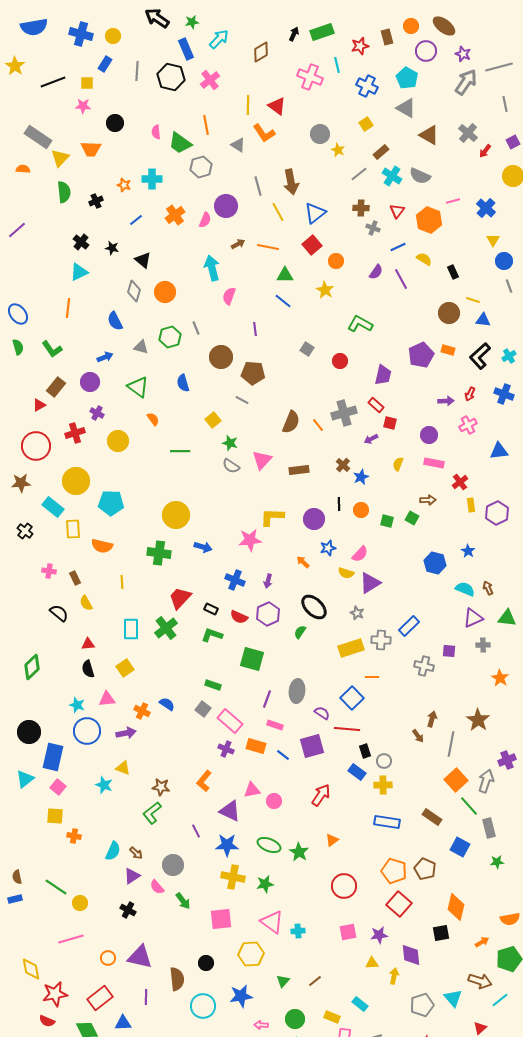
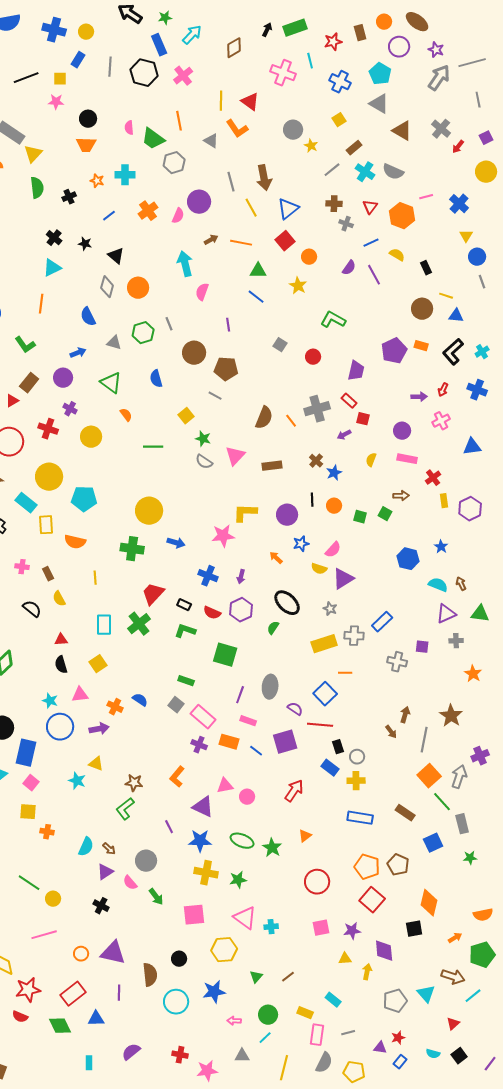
orange trapezoid: (91, 149) -> (86, 145), moved
red cross: (75, 433) -> (48, 429), turned 36
blue square: (460, 847) -> (433, 843), turned 36

